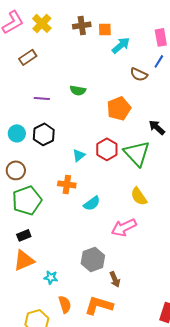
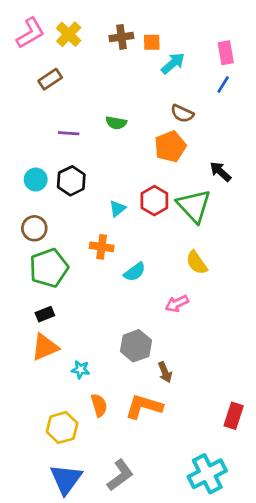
brown semicircle: (139, 74) -> (182, 114), moved
pink arrow: (124, 227) -> (177, 304), size x0.7

